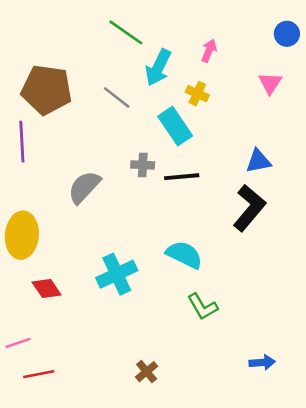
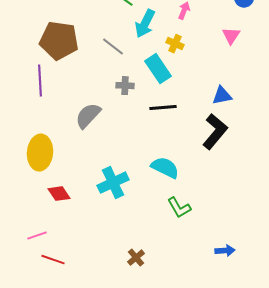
gray cross: (143, 165) -> (125, 86), moved
red line: (39, 374) -> (53, 260), turned 30

